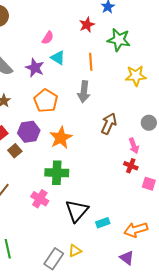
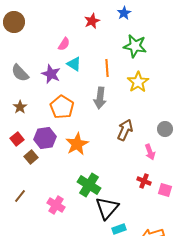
red star: (87, 25) -> (92, 21), moved
yellow star: (136, 76) -> (138, 82), moved, turned -30
red cross: (131, 166) -> (144, 181), moved
green cross: (57, 173) -> (89, 185), moved, turned 30
black triangle: (77, 211) -> (107, 208), moved

